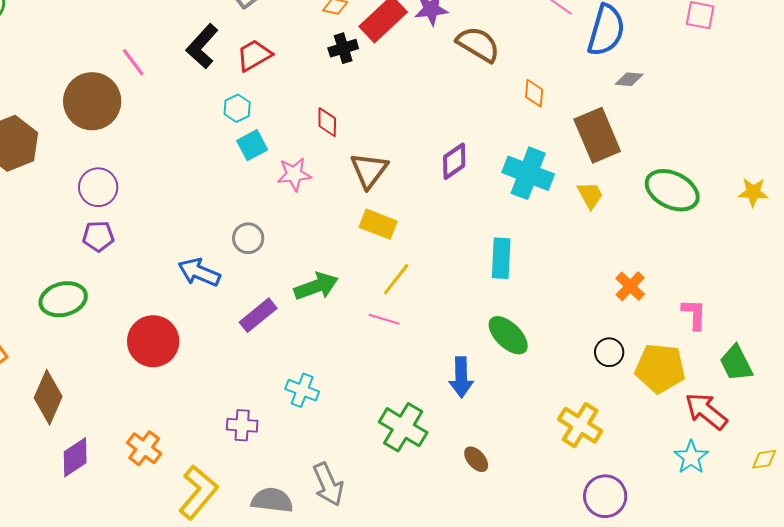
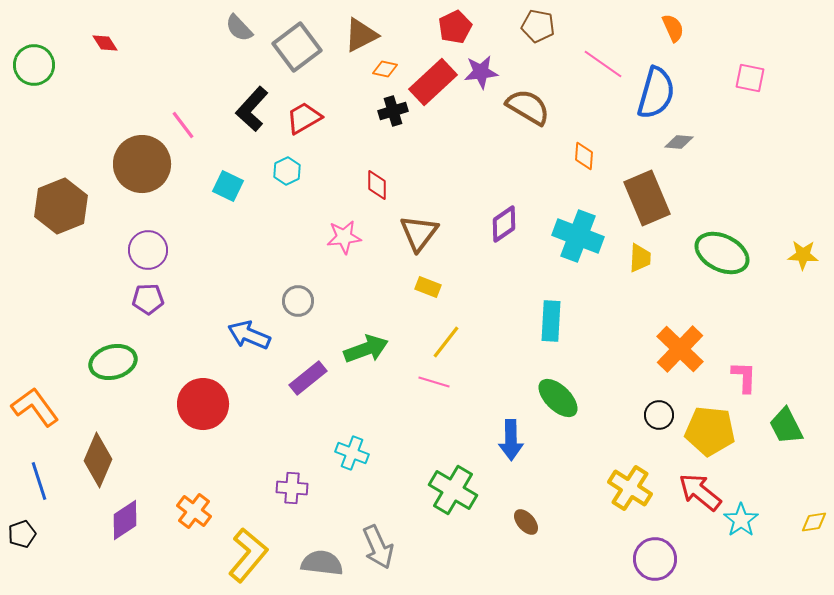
cyan square: (252, 145) -> (228, 186), moved, turned -36
yellow trapezoid: (590, 195) -> (640, 258), turned 32
yellow rectangle: (378, 224) -> (428, 287), size x0.7
orange cross: (630, 286) -> (680, 349), size x1.6
red arrow: (706, 411) -> (700, 492), moved

